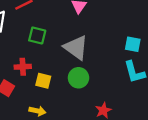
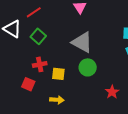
green square: (37, 35) -> (38, 36), moved, turned 35

